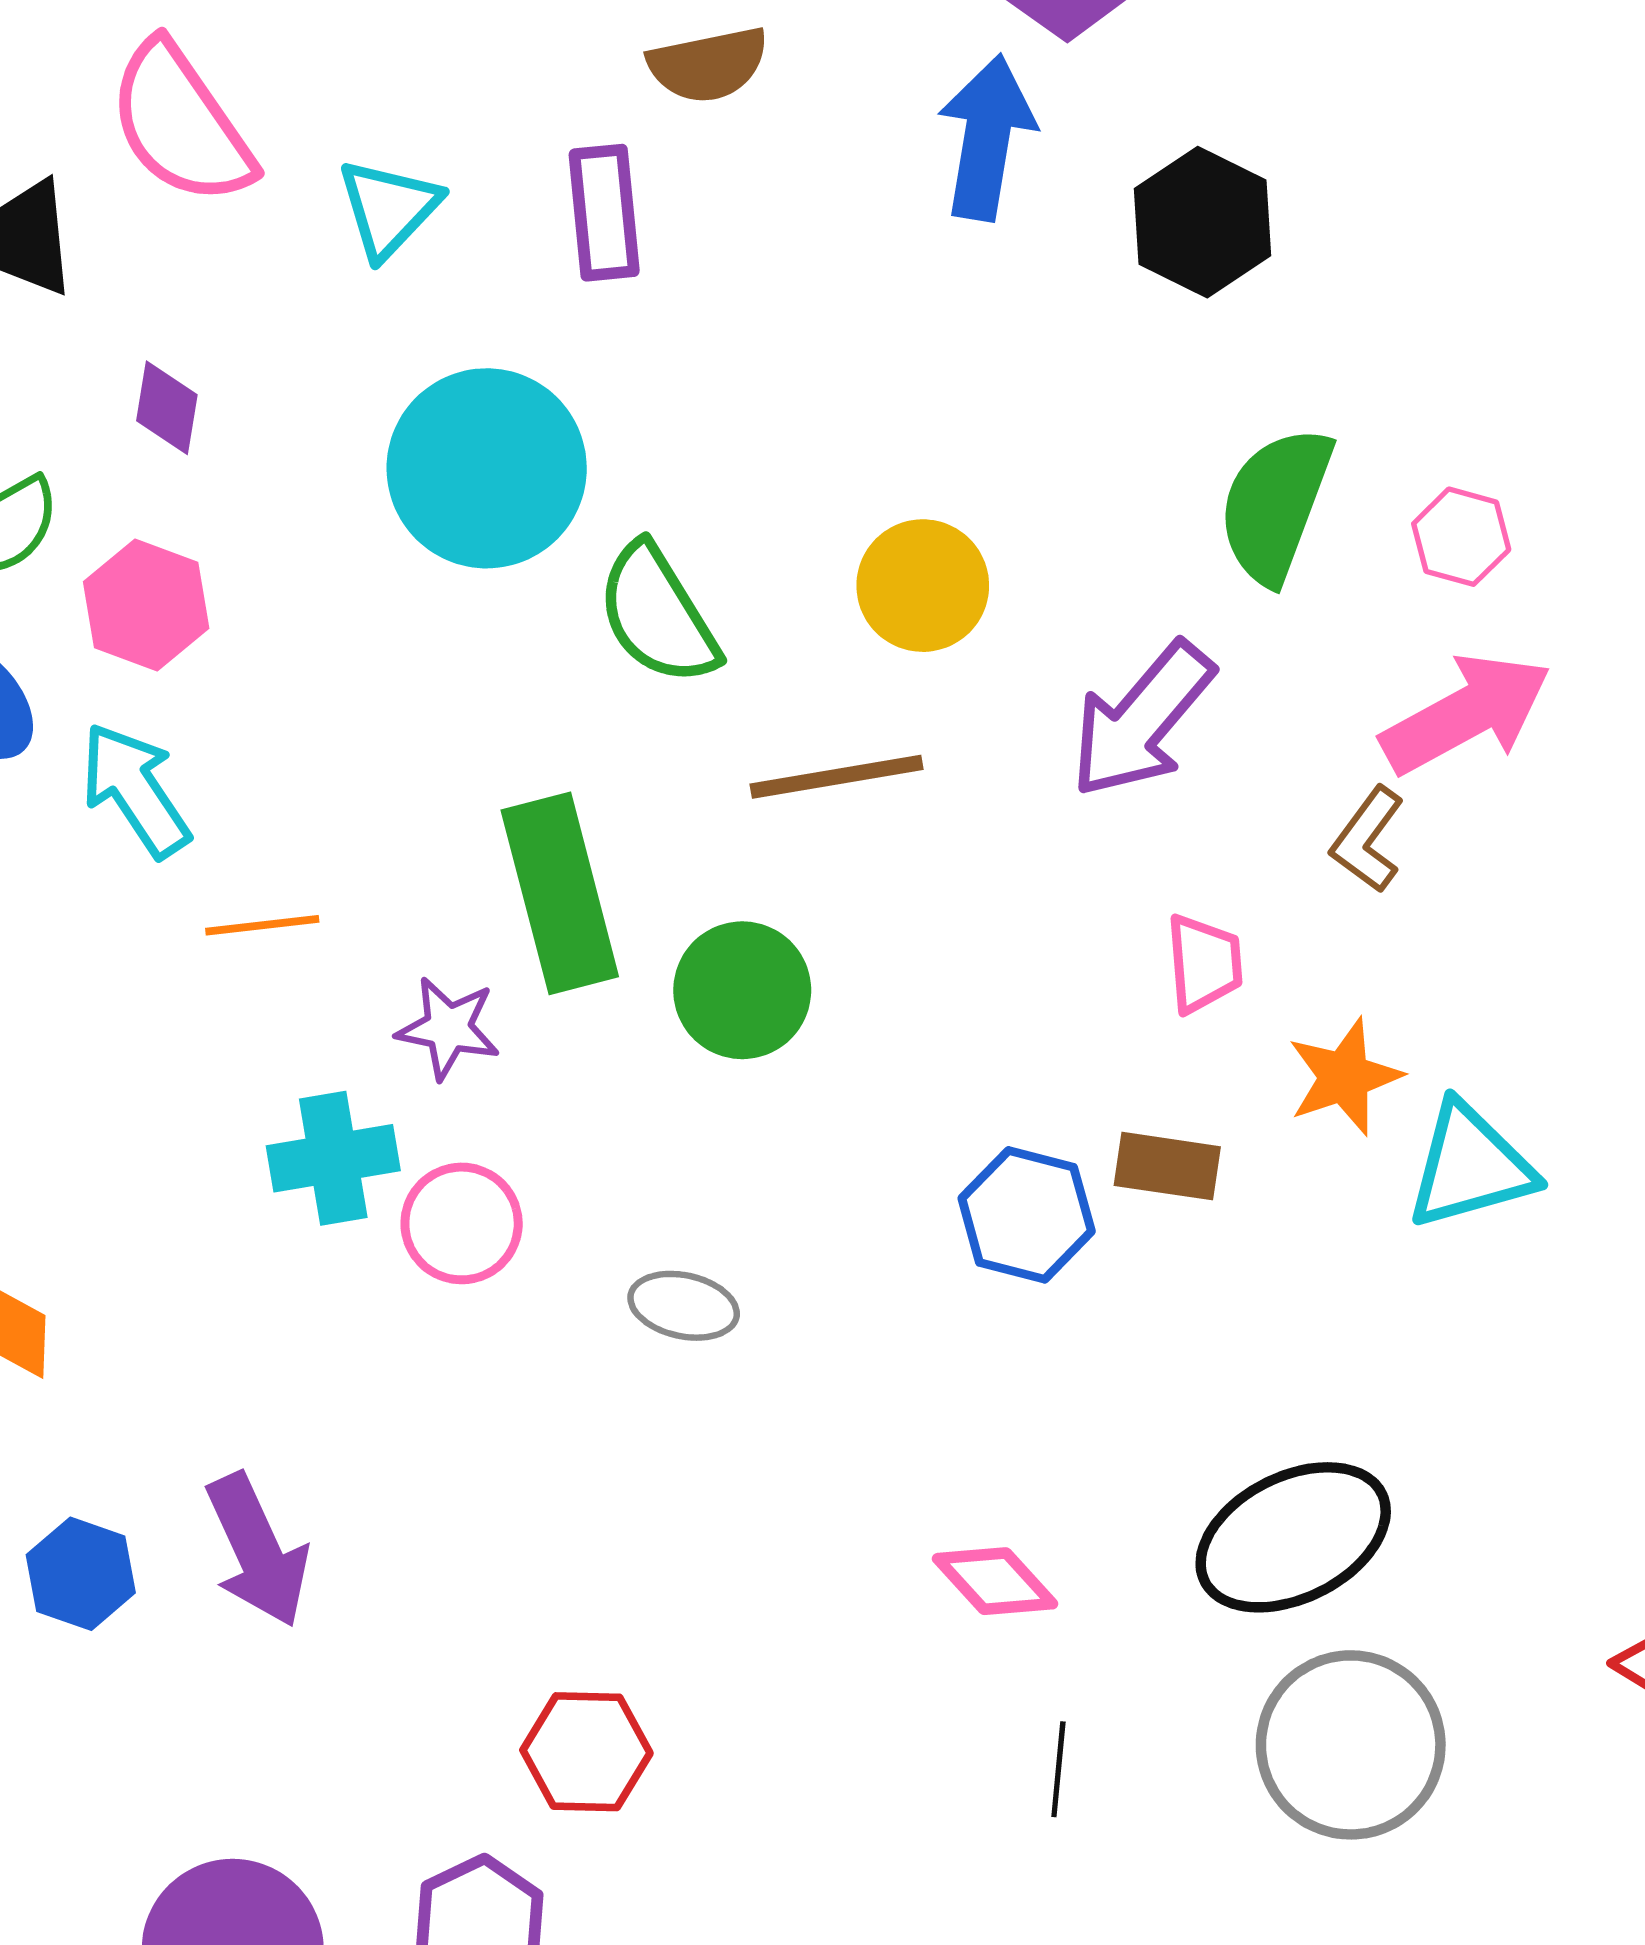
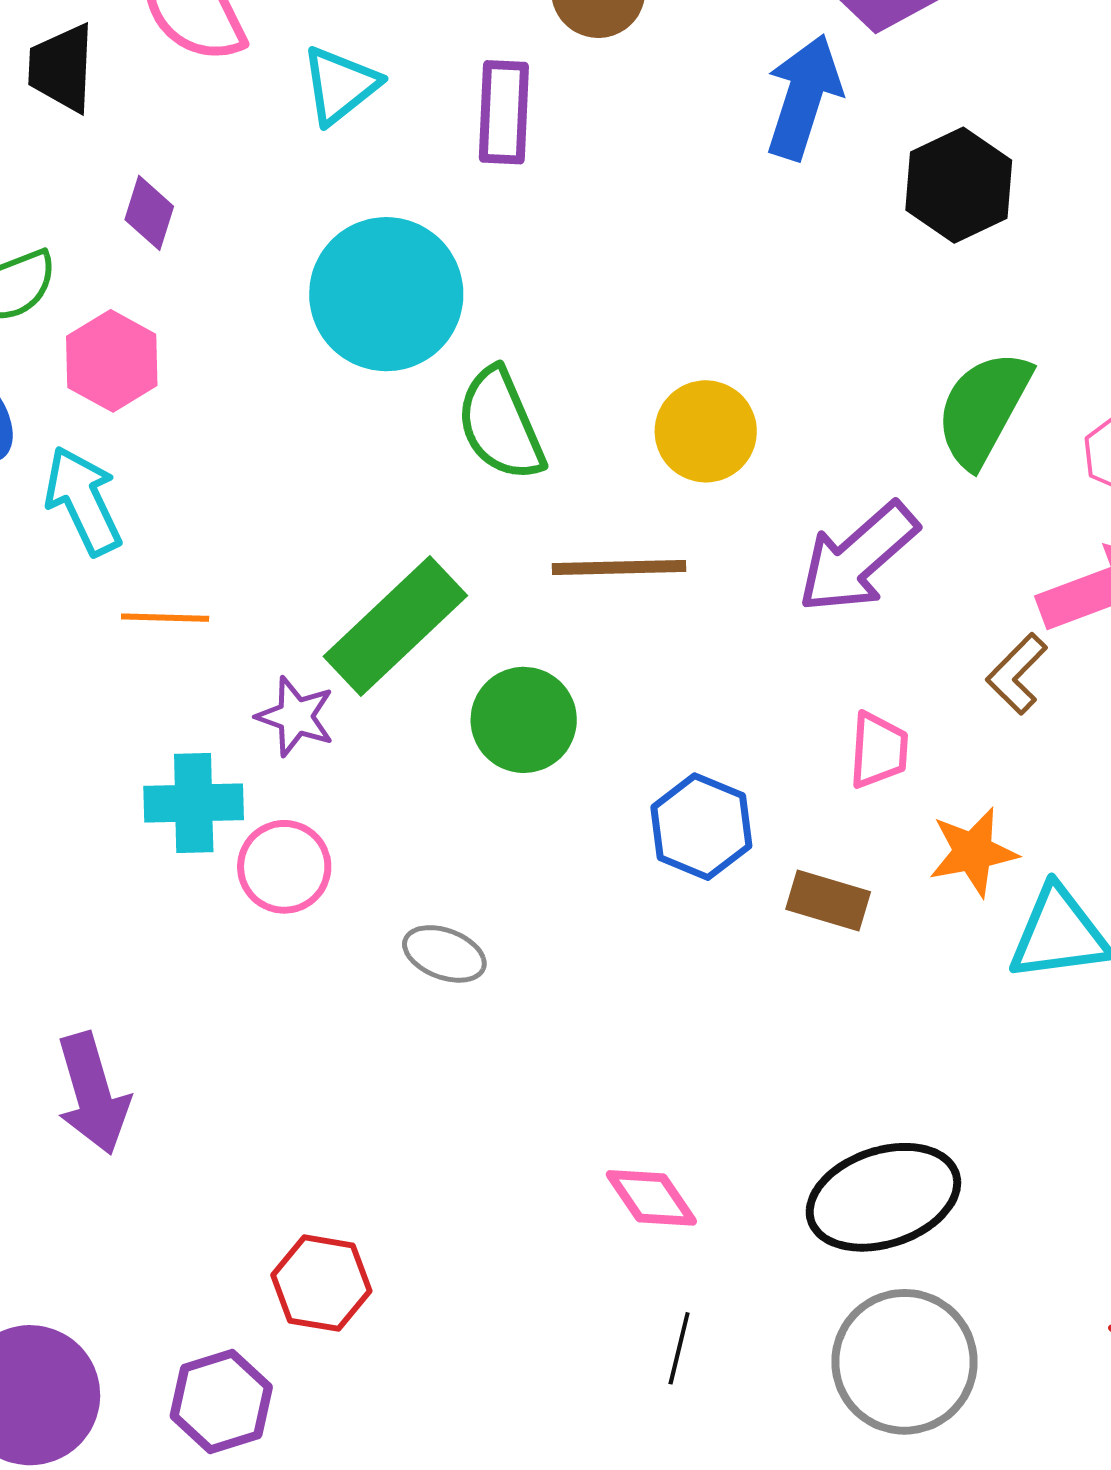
green rectangle: (560, 893) -> (395, 626), turned 53
blue hexagon: (1027, 1215) -> (701, 827), moved

